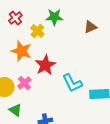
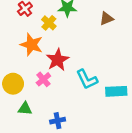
pink cross: (24, 83) -> (43, 79), moved
green triangle: (15, 110) -> (25, 109), turned -32

